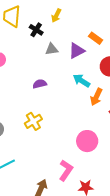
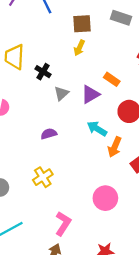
yellow arrow: (56, 16) -> (79, 48), moved
gray triangle: (52, 49) -> (61, 93), turned -32
pink L-shape: (66, 170) -> (63, 224), moved

